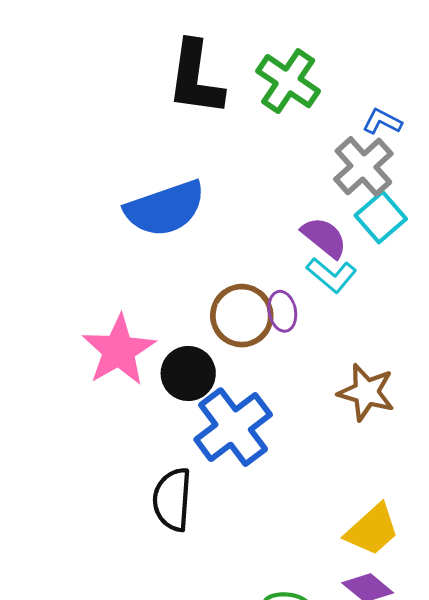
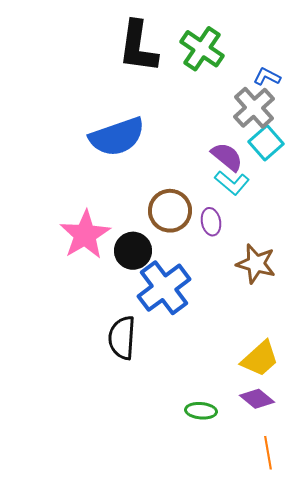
purple ellipse: (282, 311) -> (211, 222), moved

